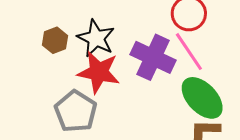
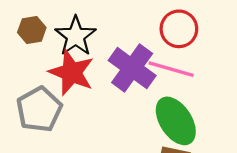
pink line: (189, 52) -> (171, 69), turned -51

